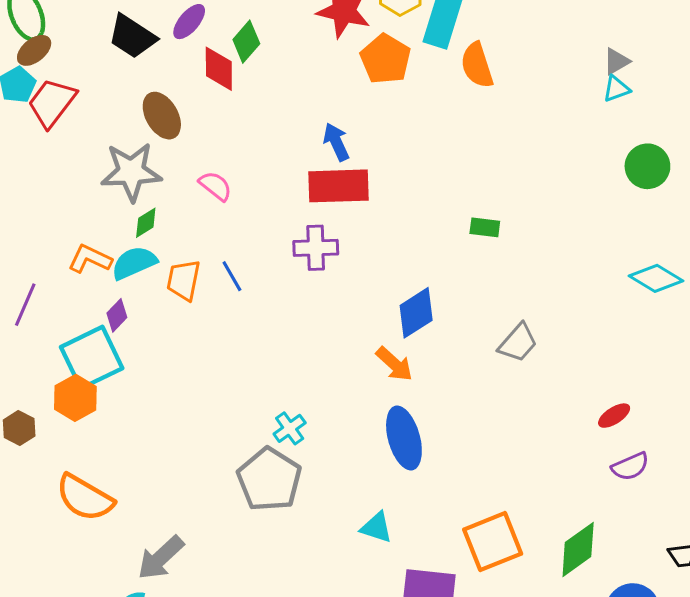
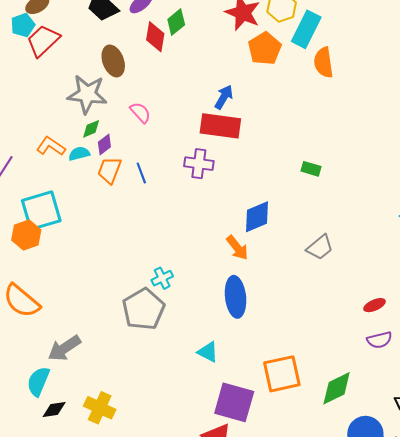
blue arrow: (336, 142) -> (224, 97), turned 45
cyan semicircle: (134, 263) -> (79, 154), size x0.7
purple diamond: (117, 315) -> (104, 145), moved

